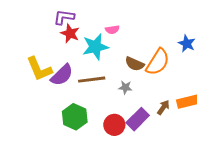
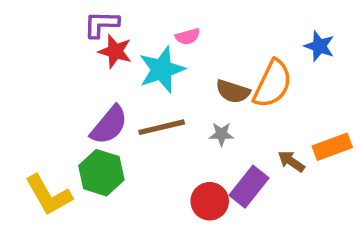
yellow L-shape: (39, 69) -> (49, 195), moved
brown arrow: (163, 107) -> (291, 161), turned -84
green hexagon: (75, 117) -> (101, 173), moved

